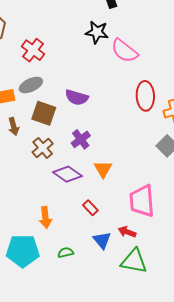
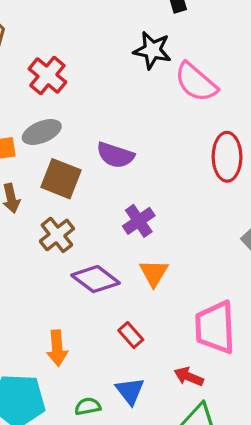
purple cross: (81, 139) -> (139, 221), moved
blue triangle: (102, 240) -> (130, 391), moved

